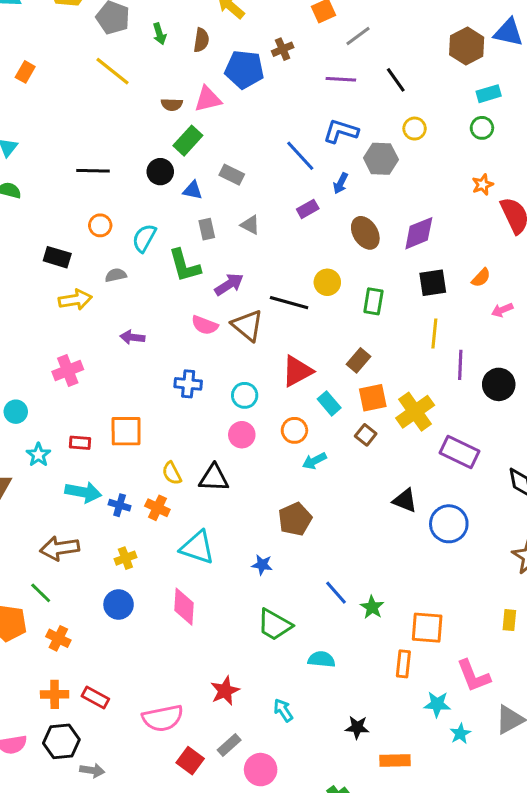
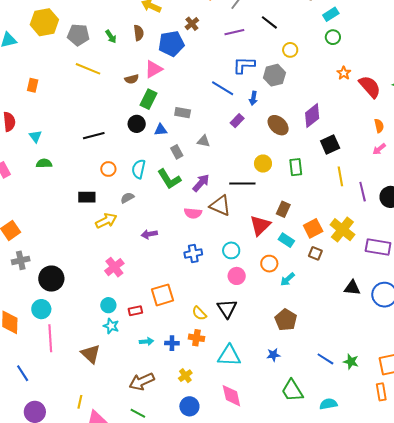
orange semicircle: (481, 278) -> (379, 126), moved, turned -40
brown rectangle: (358, 360) -> (283, 209), moved
cyan circle: (16, 412) -> (108, 305), moved
black triangle: (214, 478) -> (227, 309), turned -50
cyan arrow: (83, 492) -> (147, 341), size x0.6
green trapezoid: (275, 625) -> (292, 391), turned 45

